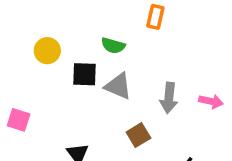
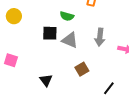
yellow circle: (47, 51) -> (14, 16), moved
gray arrow: (169, 98) -> (100, 37), moved

